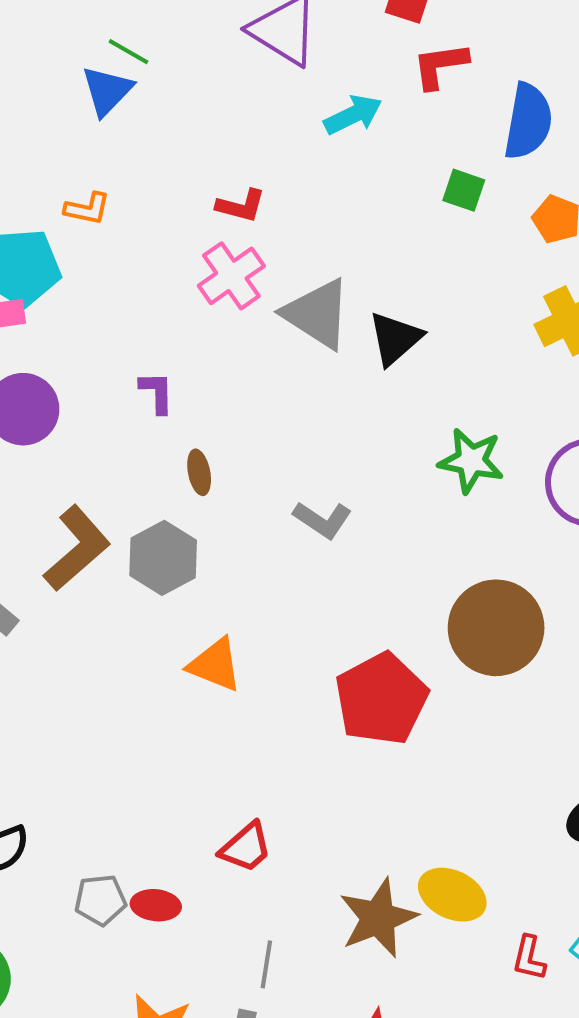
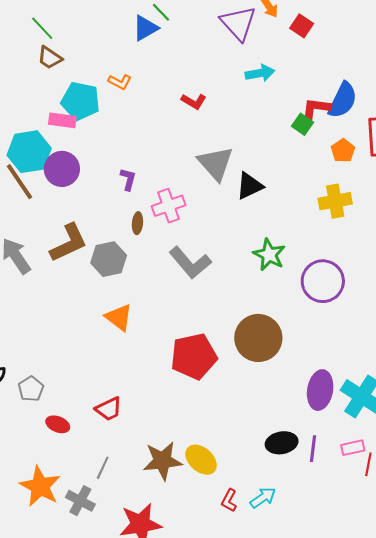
red L-shape: (440, 65) -> (316, 108), moved
pink cross: (231, 276) -> (169, 206), moved
gray L-shape: (323, 520) -> (190, 263), size x1.5
gray pentagon: (100, 900) -> (31, 389), moved, turned 30

